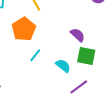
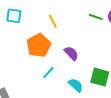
purple semicircle: (78, 35) -> (71, 53), moved

